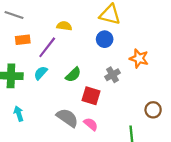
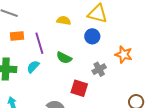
yellow semicircle: (64, 26) -> (64, 20), moved
purple line: (47, 47) -> (39, 43), turned -55
green semicircle: (73, 75) -> (64, 58), moved, turned 70

